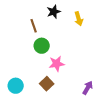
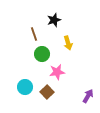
yellow arrow: (79, 19) -> (68, 43), moved
cyan circle: (16, 86) -> (25, 87), moved

